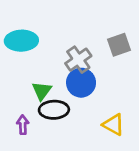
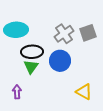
gray cross: (78, 60) -> (64, 34), moved
black ellipse: (54, 110) -> (32, 52), moved

